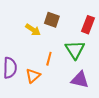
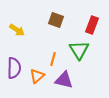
yellow arrow: (33, 30) -> (17, 30), moved
purple triangle: (80, 80) -> (64, 80), moved

